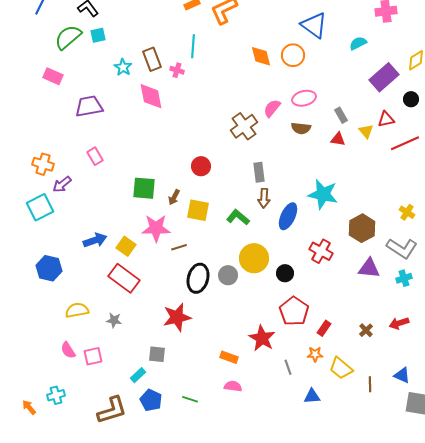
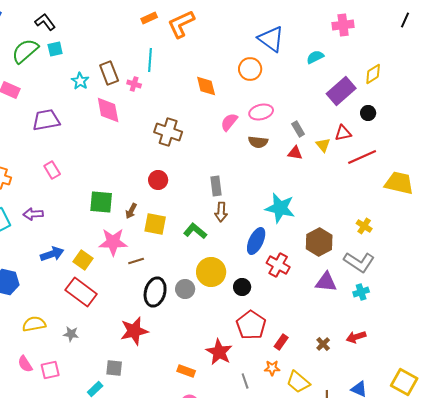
orange diamond: (261, 56) -> (206, 86), moved
brown cross: (244, 126) -> (168, 132), moved, turned -36
purple arrow: (62, 184) -> (33, 214), moved, turned 36
blue ellipse: (288, 216) -> (256, 241), moved

